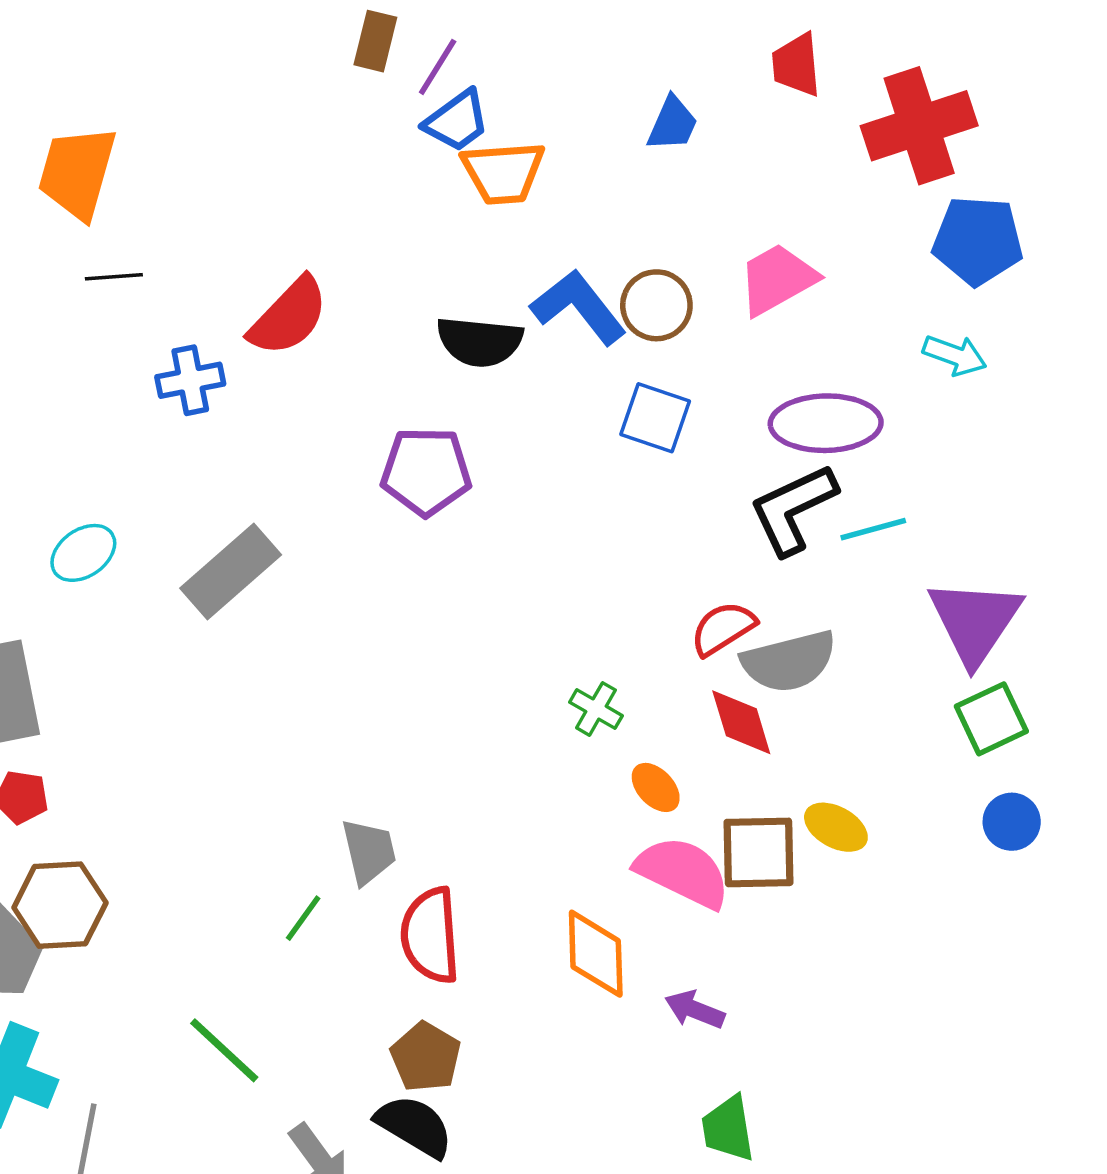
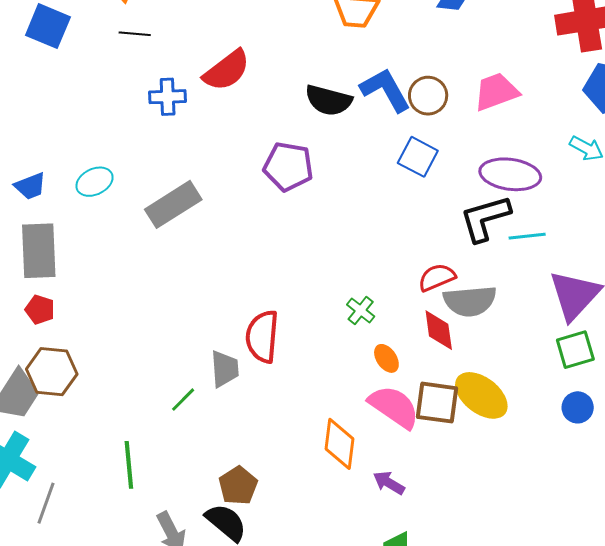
yellow ellipse: (836, 827) -> (481, 395), size x1.6
red semicircle: (430, 935) -> (262, 337), moved
green line: (224, 1050) -> (129, 465), turned 33

